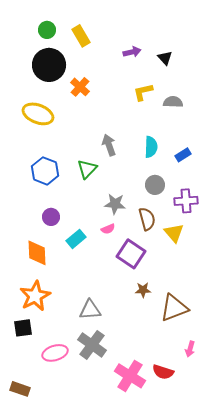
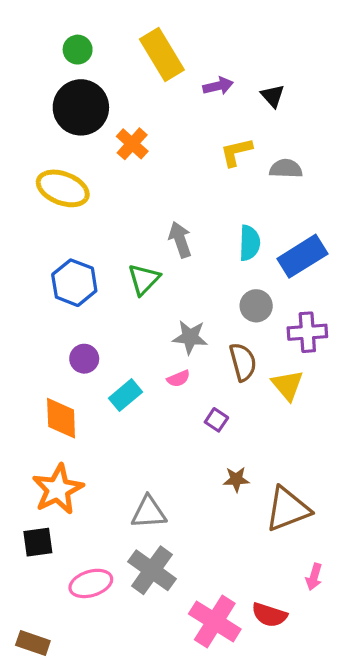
yellow rectangle: (81, 36) -> (162, 55), moved, size x1.4
blue rectangle: (183, 155) -> (302, 256), size x1.8
purple square: (131, 254) -> (216, 420), size x0.5

